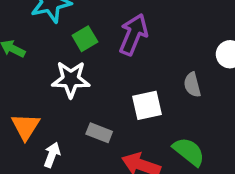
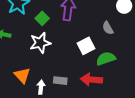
gray rectangle: (99, 133) -> (60, 81), moved
green semicircle: (189, 152) -> (106, 59), moved, turned -42

